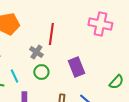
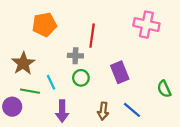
gray cross: (36, 52) -> (75, 56), turned -32
green semicircle: (116, 82) -> (164, 89), turned 112

